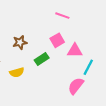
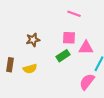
pink square: (57, 40) -> (69, 38), turned 32
green rectangle: (42, 59) -> (63, 56), moved

